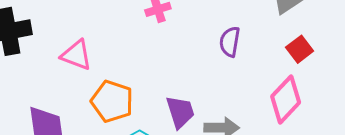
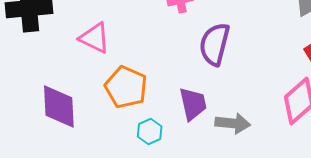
purple semicircle: (230, 42) -> (215, 44), moved, size x1.4

